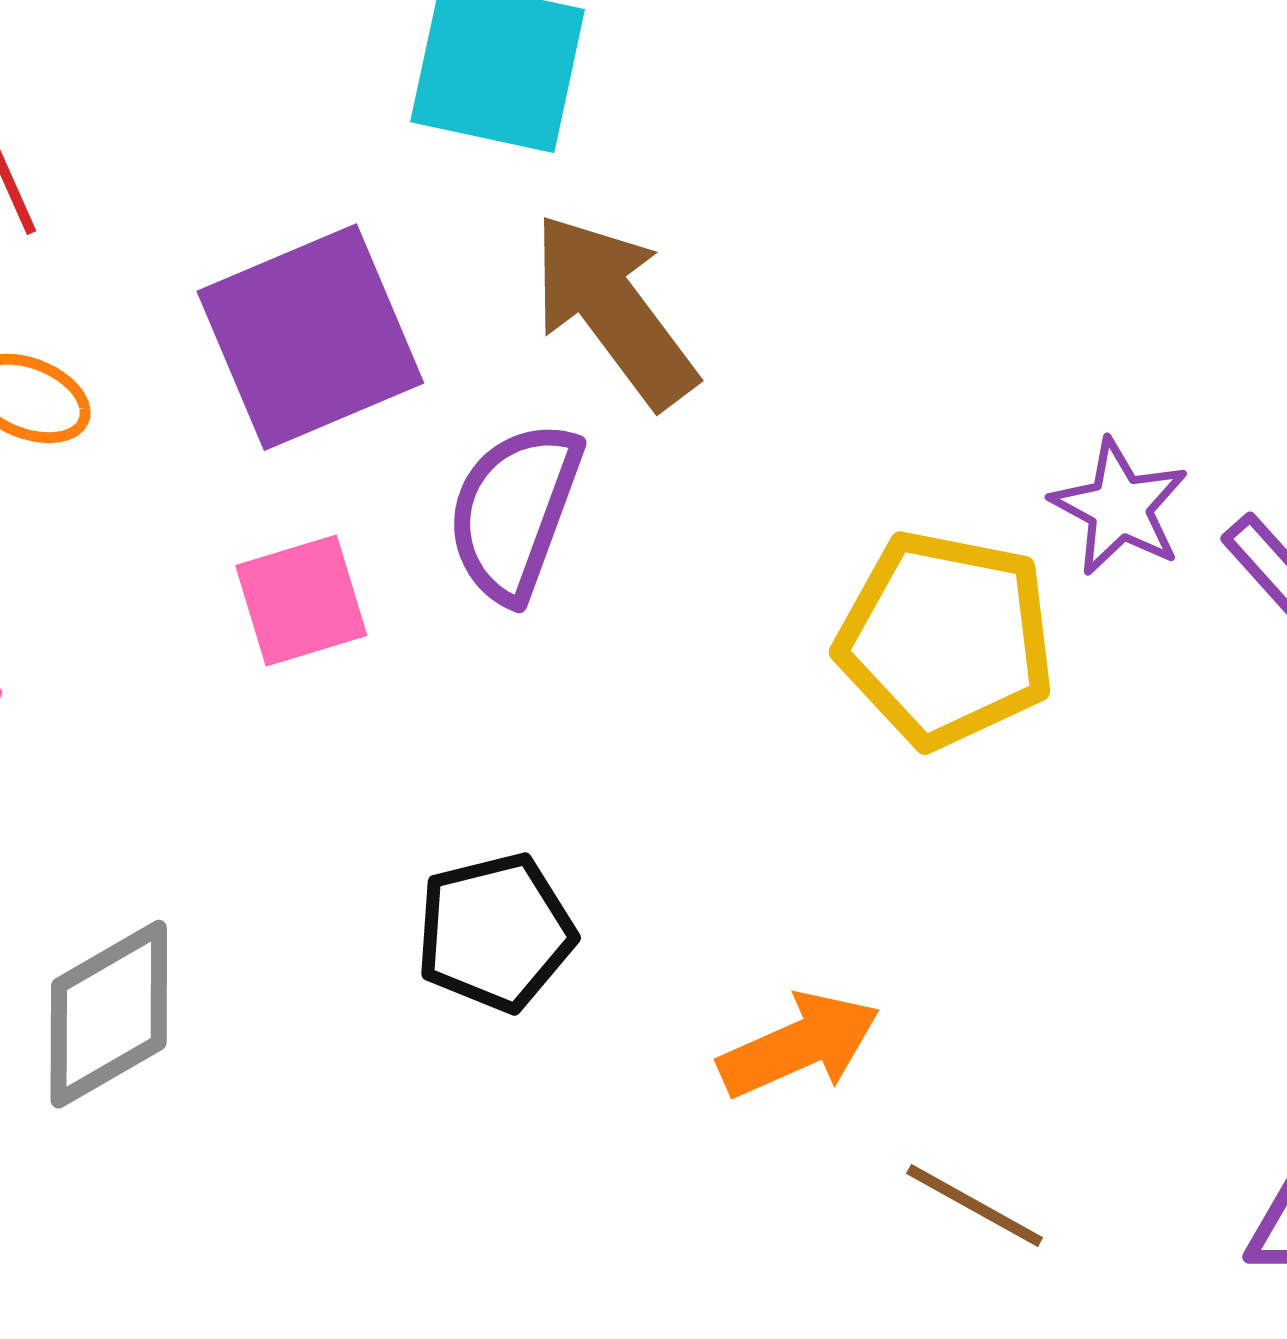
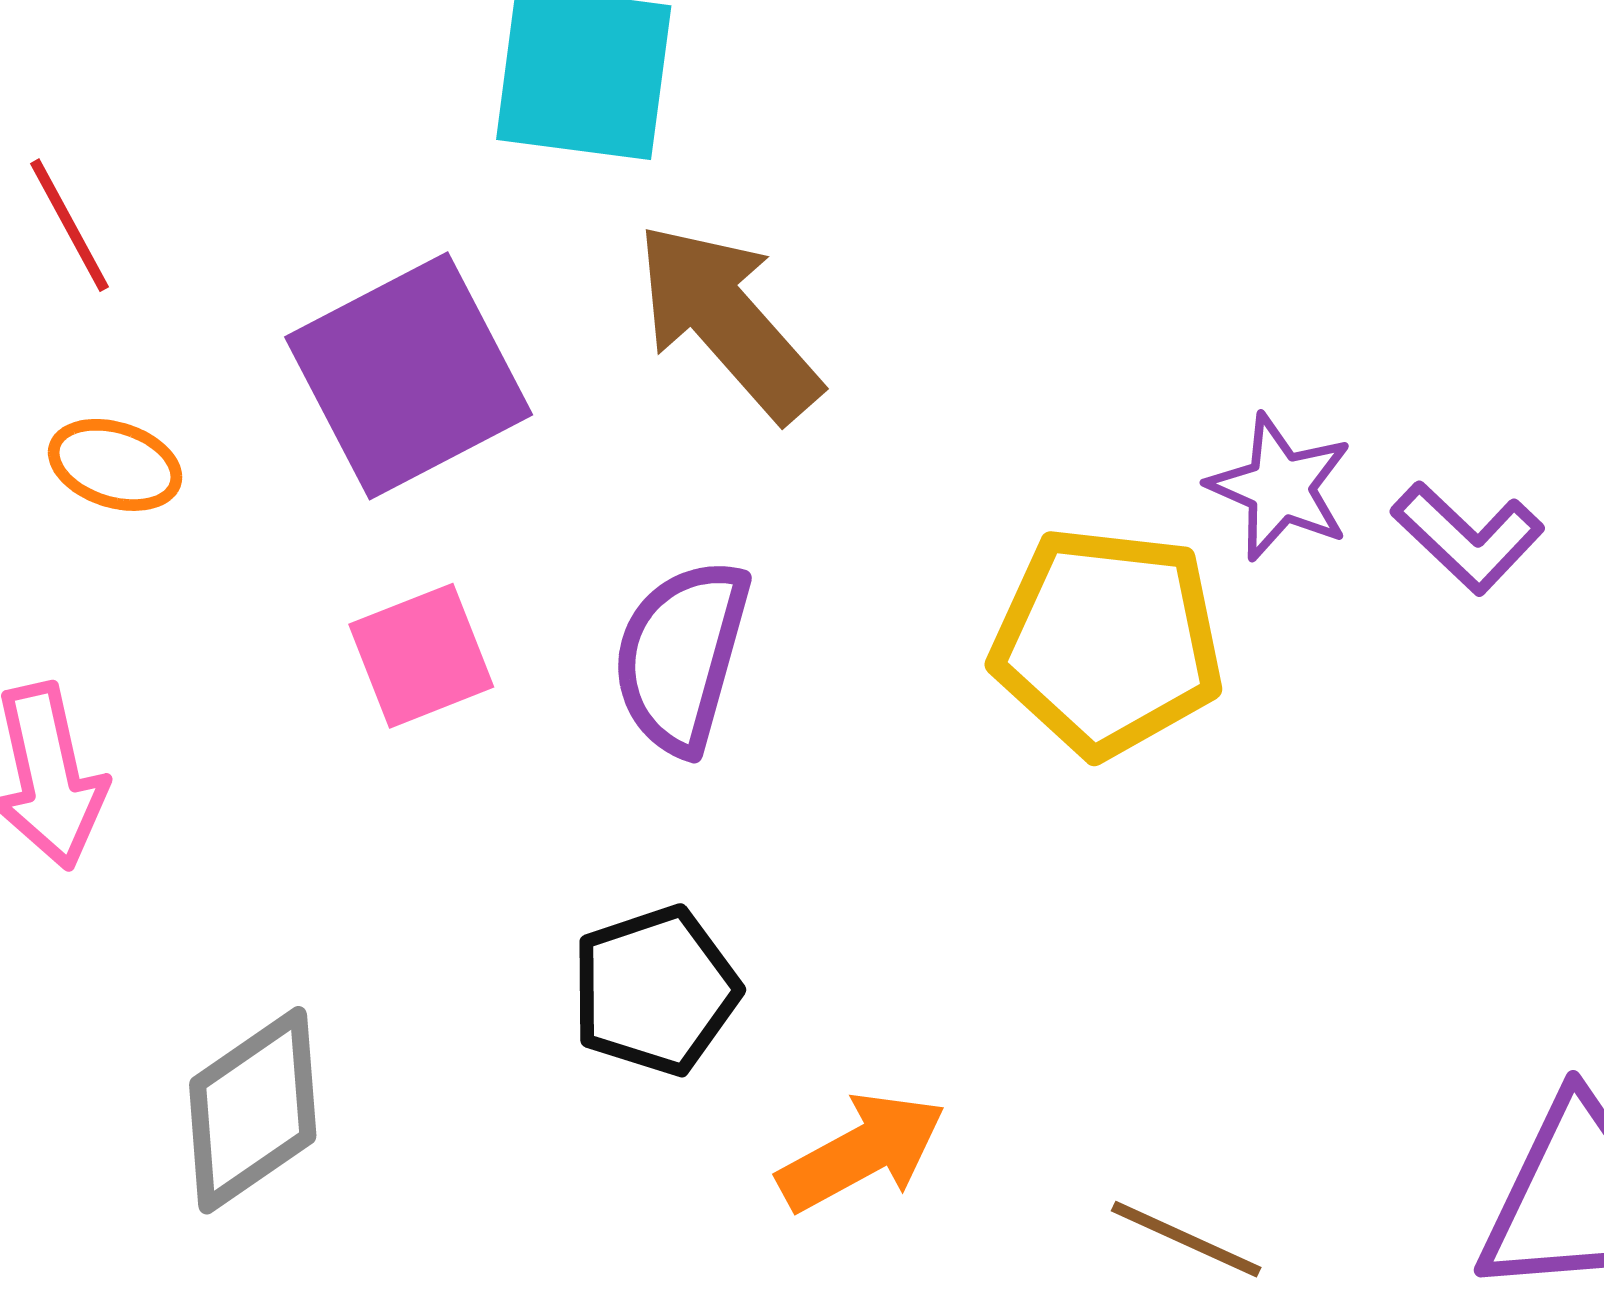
purple semicircle: (514, 511) -> (681, 656), moved
orange arrow: (799, 1045) -> (862, 1152), moved

